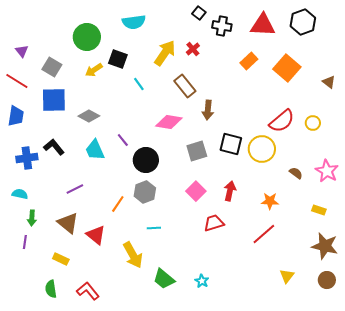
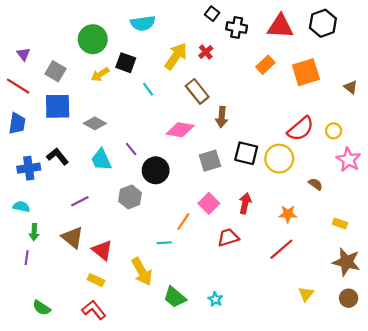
orange square: (287, 68) -> (306, 72), turned 32
pink star: (327, 171) -> (349, 160), moved
gray hexagon: (145, 192) -> (130, 197), moved
orange line: (118, 204) -> (183, 221), moved
yellow rectangle: (61, 259) -> (96, 280), moved
green semicircle: (51, 289) -> (42, 308), moved, turned -48

